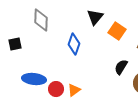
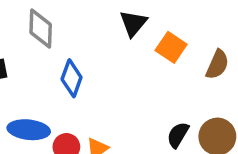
blue diamond: (74, 44) -> (72, 78), moved
black semicircle: (121, 67) -> (178, 135), moved

